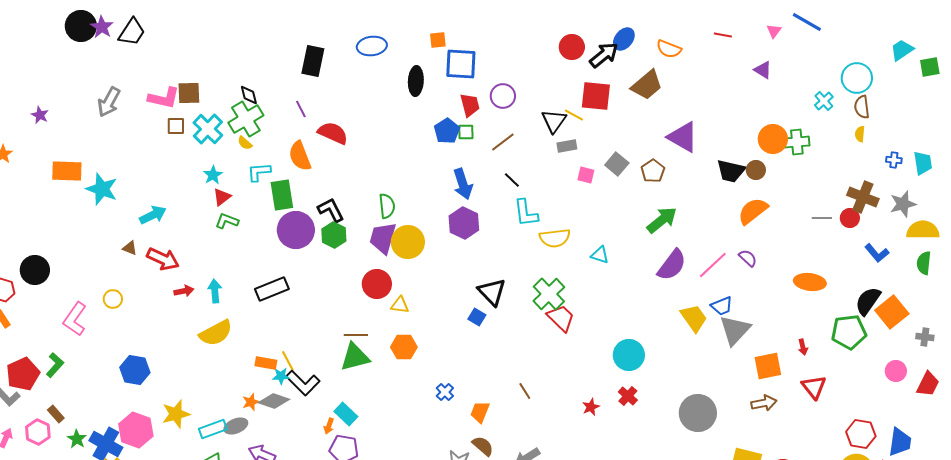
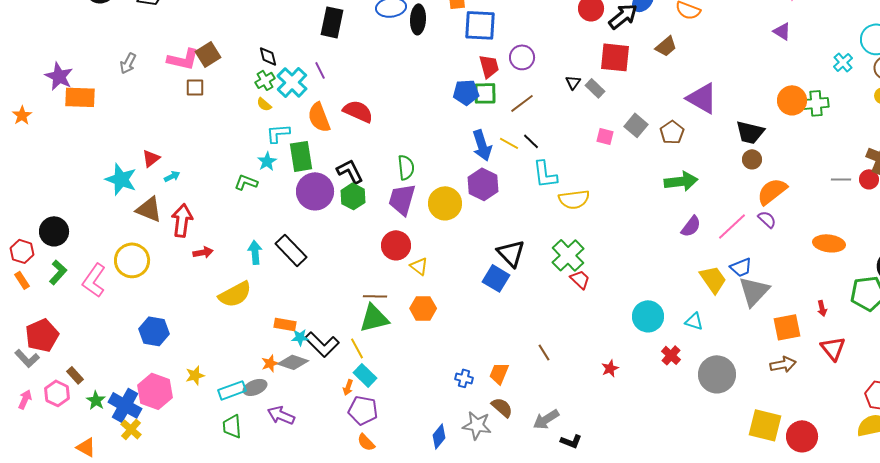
black ellipse: (416, 81) -> (418, 19), moved
brown trapezoid: (647, 85) -> (666, 46), size x0.7
brown square: (189, 93) -> (208, 54), turned -30
gray arrow: (109, 102) -> (128, 63), size x0.7
purple star: (40, 115) -> (59, 76), size x1.6
yellow line: (574, 115) -> (509, 143), moved
green cross: (246, 119) -> (265, 80), size x0.6
black triangle: (554, 121) -> (573, 82), size x0.6
cyan cross: (208, 129) -> (292, 82), moved
blue pentagon: (447, 131) -> (466, 92), turned 30
green square: (466, 132) -> (485, 93), size x1.4
red semicircle: (333, 133) -> (358, 111), moved
gray rectangle: (567, 146) -> (595, 88), moved, turned 54
brown circle: (756, 170) -> (752, 159), moved
orange rectangle: (67, 171) -> (80, 97), moved
cyan star: (213, 175) -> (267, 161), moved
cyan star: (102, 189) -> (121, 179), moved
red triangle: (222, 197) -> (151, 158), moved
orange semicircle: (753, 211) -> (772, 191), moved
cyan arrow: (153, 215) -> (172, 176), size x0.6
green arrow: (662, 220) -> (681, 181), turned 32
yellow circle: (408, 242) -> (445, 203), moved
brown triangle: (130, 248) -> (149, 209), size x1.8
cyan triangle: (600, 255) -> (694, 321), moved
red arrow: (163, 259) -> (182, 220), turned -108
purple semicircle: (672, 265) -> (691, 226), size x0.7
black rectangle: (272, 289) -> (291, 250), turned 68
cyan arrow: (215, 291) -> (255, 252), moved
yellow circle: (113, 299) -> (132, 260), size x1.8
yellow triangle: (400, 305) -> (419, 266), turned 30
blue square: (477, 317) -> (496, 278), size x1.5
red trapezoid: (561, 318) -> (580, 279), size x0.7
yellow line: (288, 361) -> (357, 348), moved
green L-shape: (55, 365) -> (58, 272), moved
blue cross: (445, 392) -> (464, 378), moved, turned -30
red cross: (628, 396) -> (671, 355), moved
yellow star: (176, 414) -> (195, 375), size x0.7

